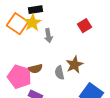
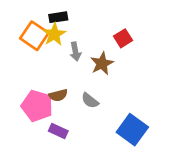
brown star: (74, 65) -> (102, 64), moved
gray semicircle: (59, 73) -> (90, 101), turned -40

